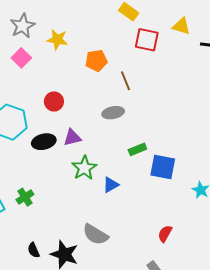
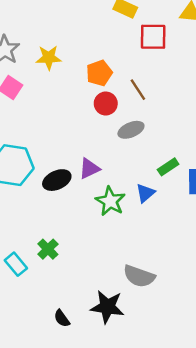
red circle: (54, 101) -> (106, 104), moved
blue triangle: (111, 185) -> (145, 193), moved
black semicircle: (34, 250) -> (62, 318), moved

